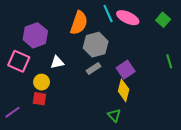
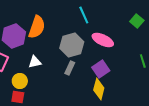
pink ellipse: (128, 18) -> (103, 40), moved
orange semicircle: (79, 23) -> (37, 27), moved
gray rectangle: (93, 69) -> (70, 68), turned -32

